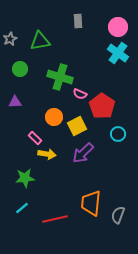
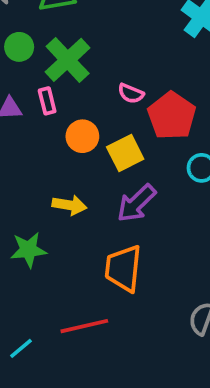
green cross: (60, 77) -> (68, 60), moved, turned 30
pink rectangle: (35, 138) -> (47, 101), moved, turned 32
orange trapezoid: (91, 203) -> (123, 268), moved
cyan line: (22, 208) -> (21, 348), moved

